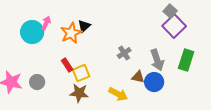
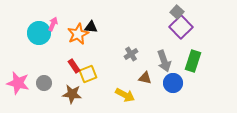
black triangle: (84, 26) -> (91, 27), turned 48
blue circle: (154, 82) -> (173, 83), moved
brown star: (79, 93) -> (72, 94), moved

